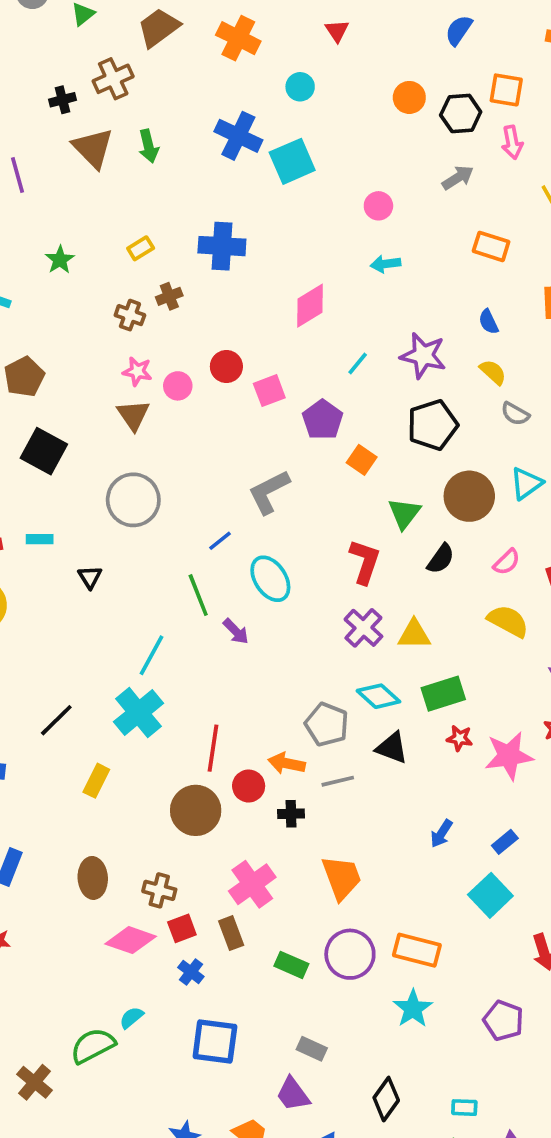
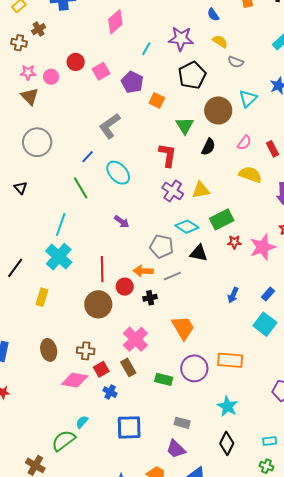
purple arrow: (236, 631) -> (122, 222), moved
cyan star: (413, 1009) -> (228, 406), moved

